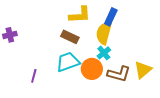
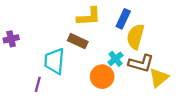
yellow semicircle: (104, 33) -> (135, 37), moved
cyan trapezoid: (68, 62) -> (54, 61), moved, turned -65
brown L-shape: (119, 74) -> (141, 63), moved

